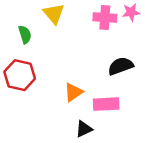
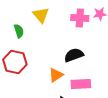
black semicircle: (121, 66) -> (74, 55), moved

